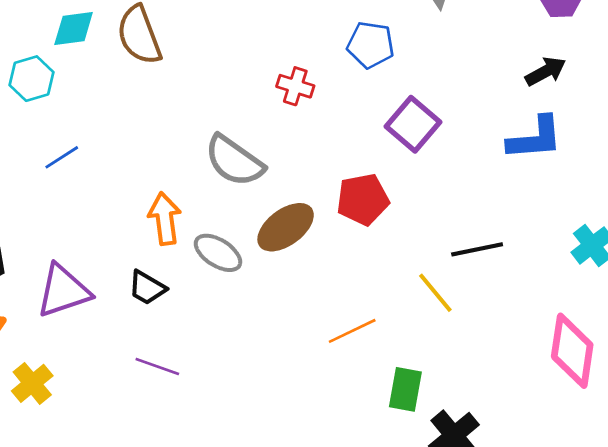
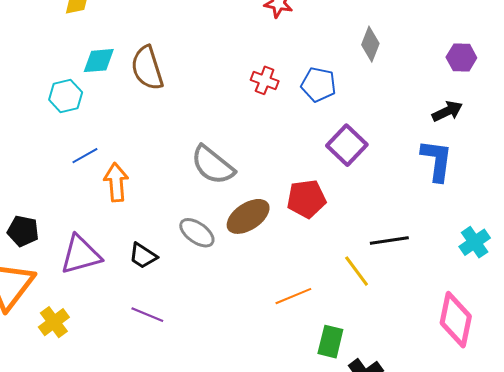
red cross: (295, 86) -> (265, 80), moved
blue L-shape: (535, 138) -> (437, 160), turned -81
orange arrow: (165, 219) -> (116, 182), moved

